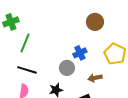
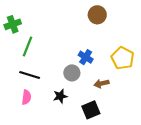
brown circle: (95, 22) -> (97, 15), moved
blue cross: (80, 53) -> (86, 57), turned -32

